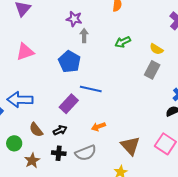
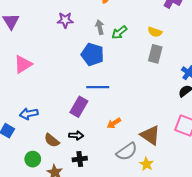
gray arrow: (84, 36) -> (100, 27), moved
blue pentagon: (69, 62) -> (93, 54), moved
blue arrow: (20, 100) -> (29, 114), size x0.7
black arrow: (60, 130) -> (76, 135), turned 40
gray semicircle: (86, 153) -> (127, 152), moved

